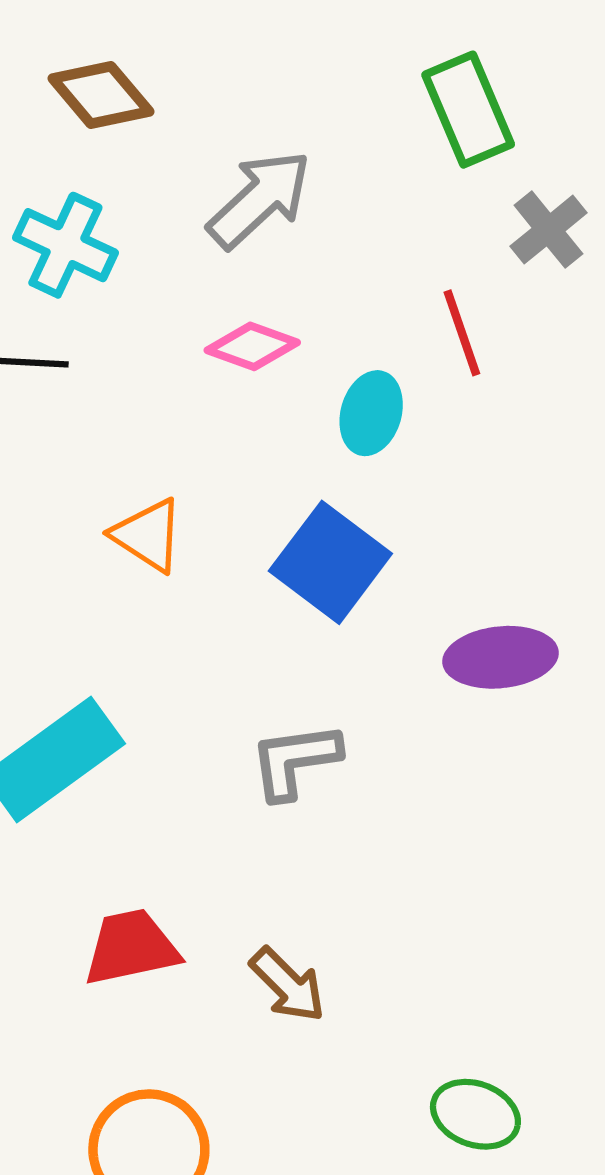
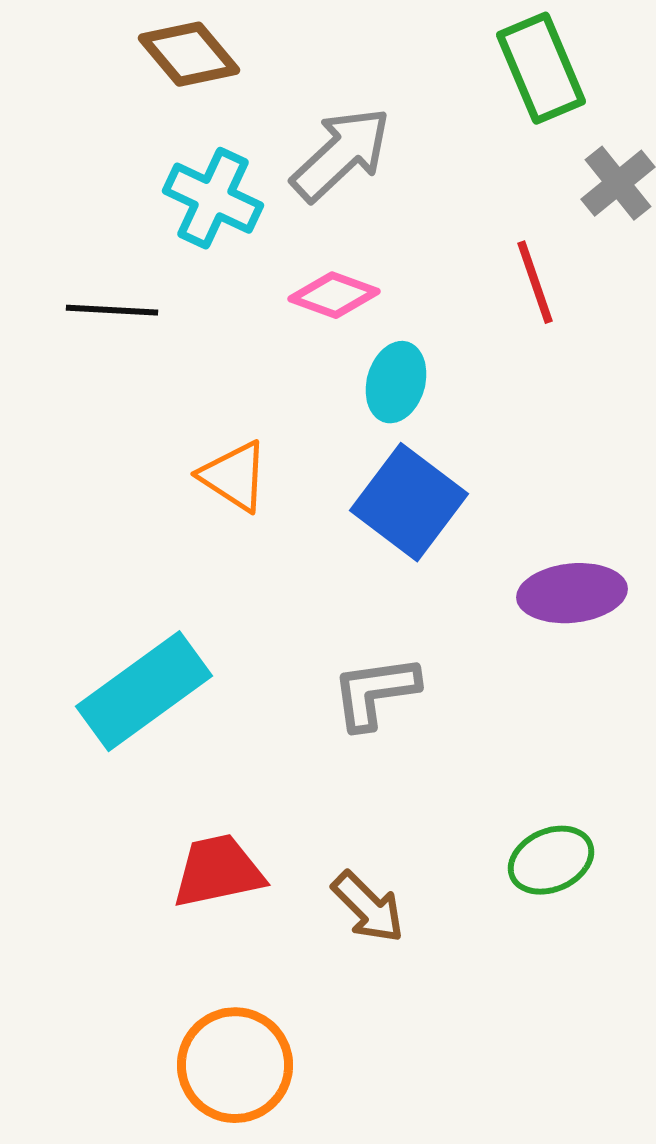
cyan cross: (65, 245) -> (213, 198), moved
cyan ellipse: (371, 413) -> (396, 382), moved
green ellipse: (475, 1114) -> (551, 860), moved, turned -44

